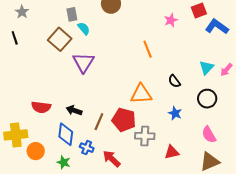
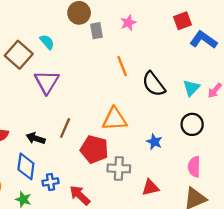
gray rectangle: (72, 14) -> (97, 31), moved
pink star: (171, 20) -> (128, 23), moved
black semicircle: (174, 81) -> (154, 84), moved, size x1.6
brown line: (99, 122) -> (65, 128), moved
pink semicircle: (209, 135) -> (194, 167), turned 30
blue cross: (87, 148) -> (50, 182), turned -32

